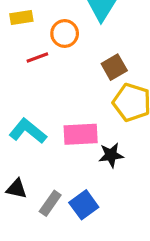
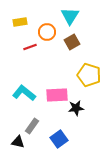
brown square: (114, 67) -> (72, 42), moved
black triangle: (17, 189) -> (18, 142), moved
gray rectangle: (50, 203) -> (32, 126), moved

